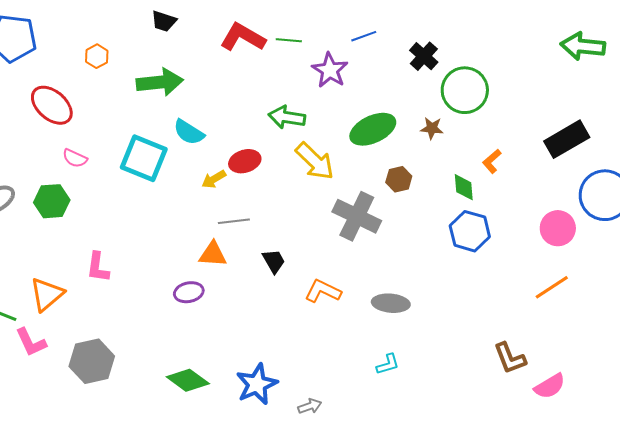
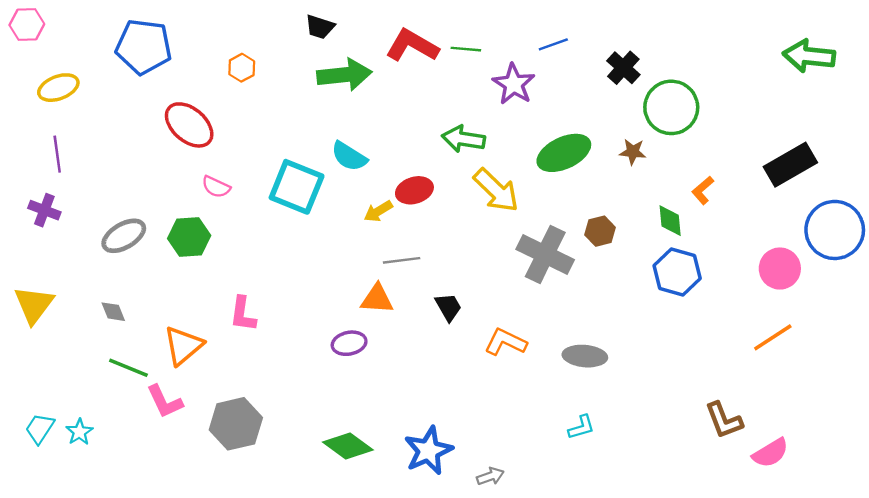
green arrow: (160, 82) -> (344, 75), moved
brown hexagon: (399, 179) -> (600, 231), moved

